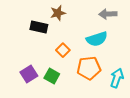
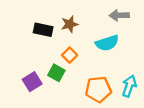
brown star: (58, 13) -> (70, 24), moved
orange pentagon: (89, 68) -> (98, 89), moved
green square: (52, 76) -> (56, 73), moved

